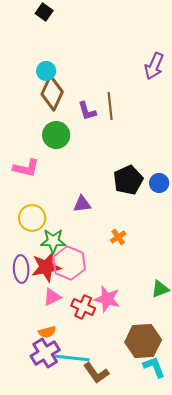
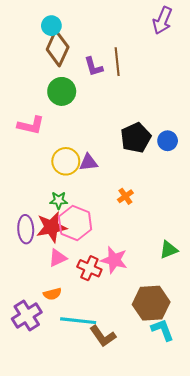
yellow circle: (32, 218) -> (66, 161), moved
green star: (53, 241) -> (59, 200), size x0.7
purple cross: (45, 353) -> (27, 316), moved

